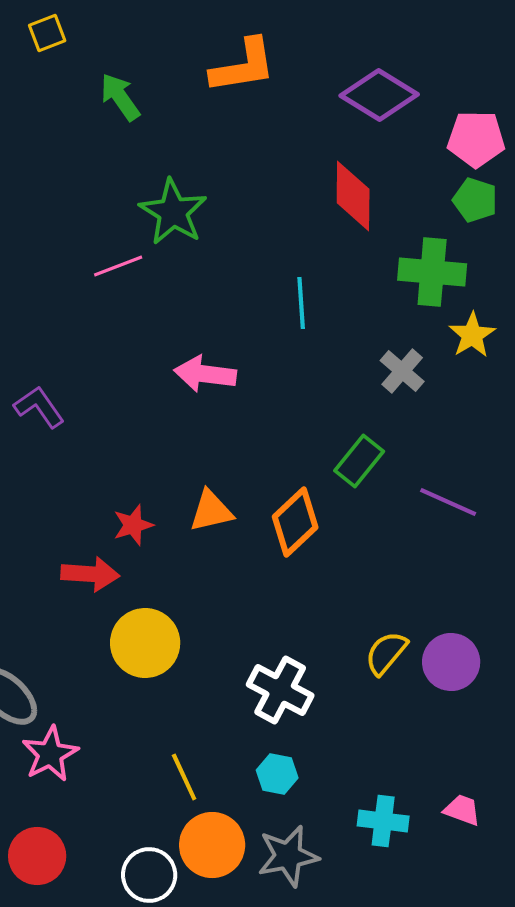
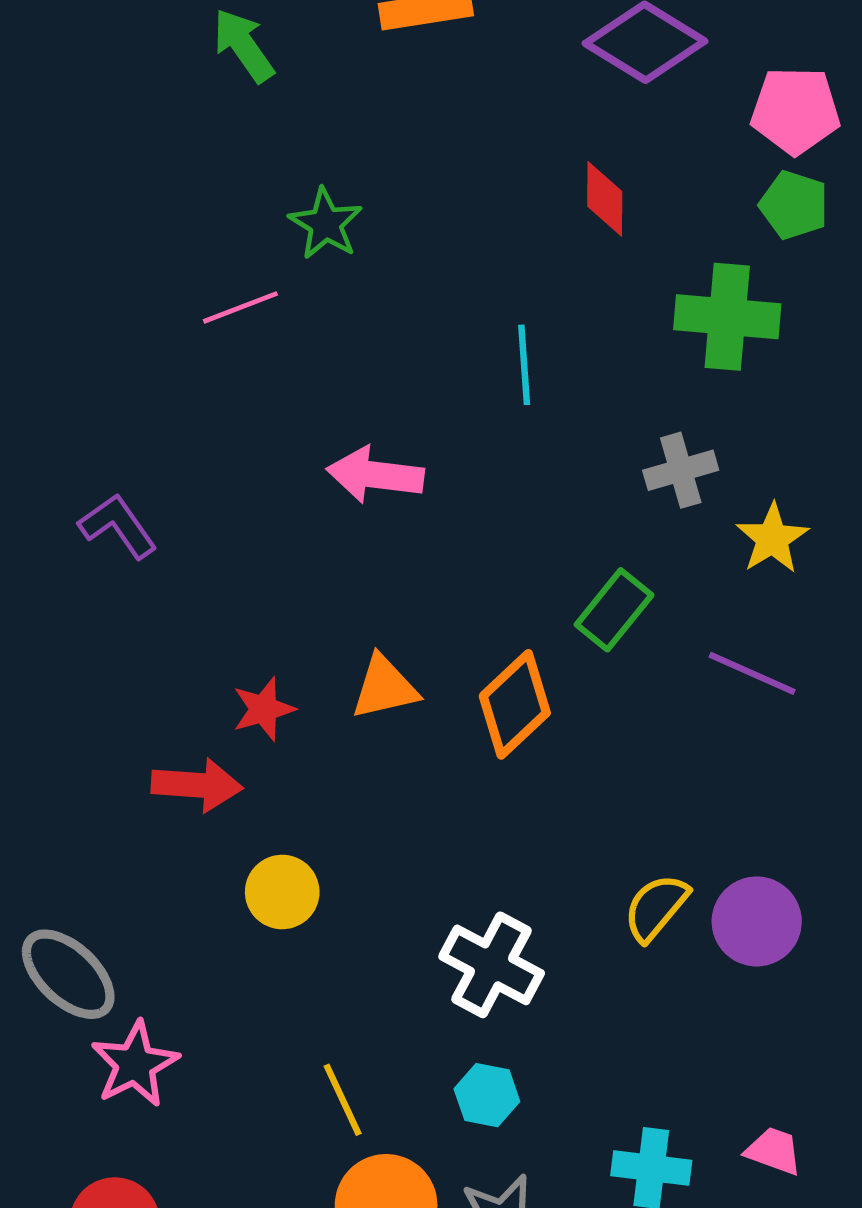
red diamond: (353, 196) -> (605, 199), size x0.7
green star: (173, 212) -> (326, 224), size x0.7
yellow star: (472, 335) -> (772, 538), moved
gray cross: (402, 371) -> (681, 470), turned 33
yellow circle: (145, 643) -> (282, 892), size x0.7

